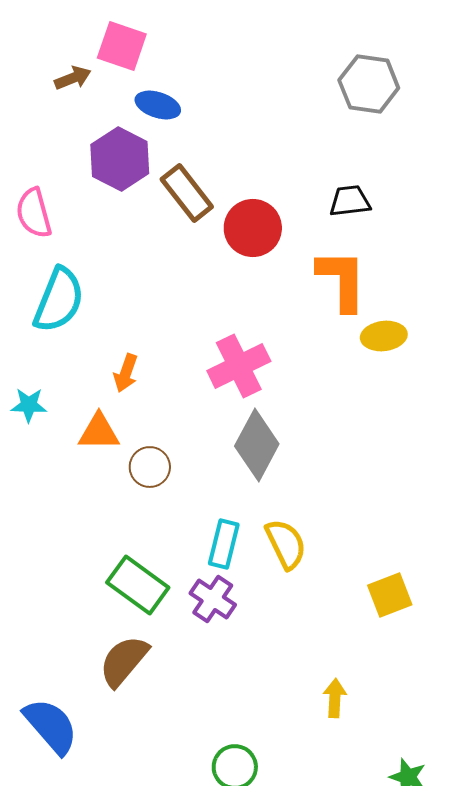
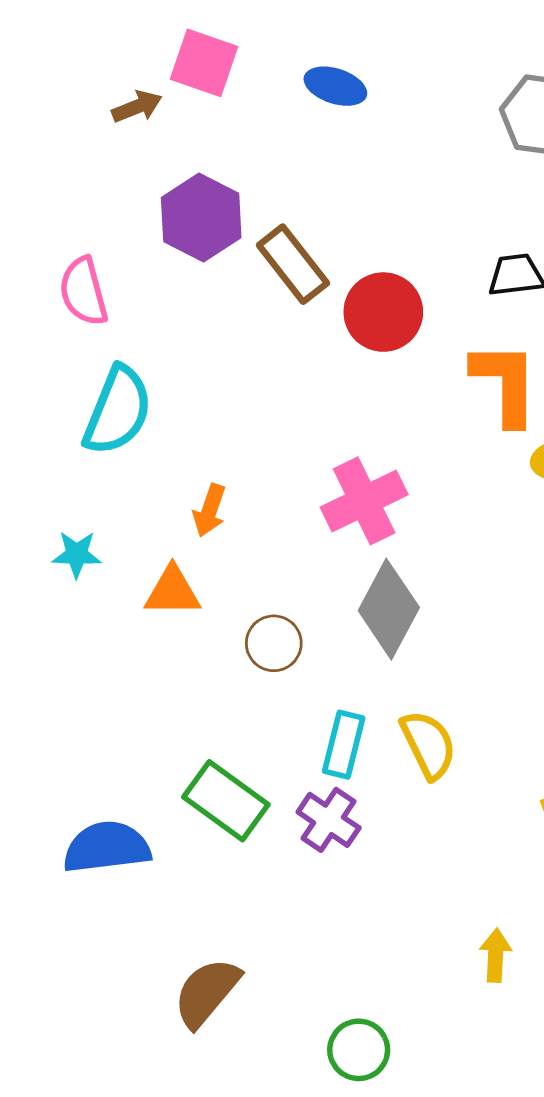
blue ellipse: (158, 105) -> (335, 86), moved
brown circle: (150, 467) -> (274, 643), moved
brown semicircle: (124, 661) -> (207, 992), moved
blue semicircle: (51, 726) -> (107, 847), moved, turned -56

